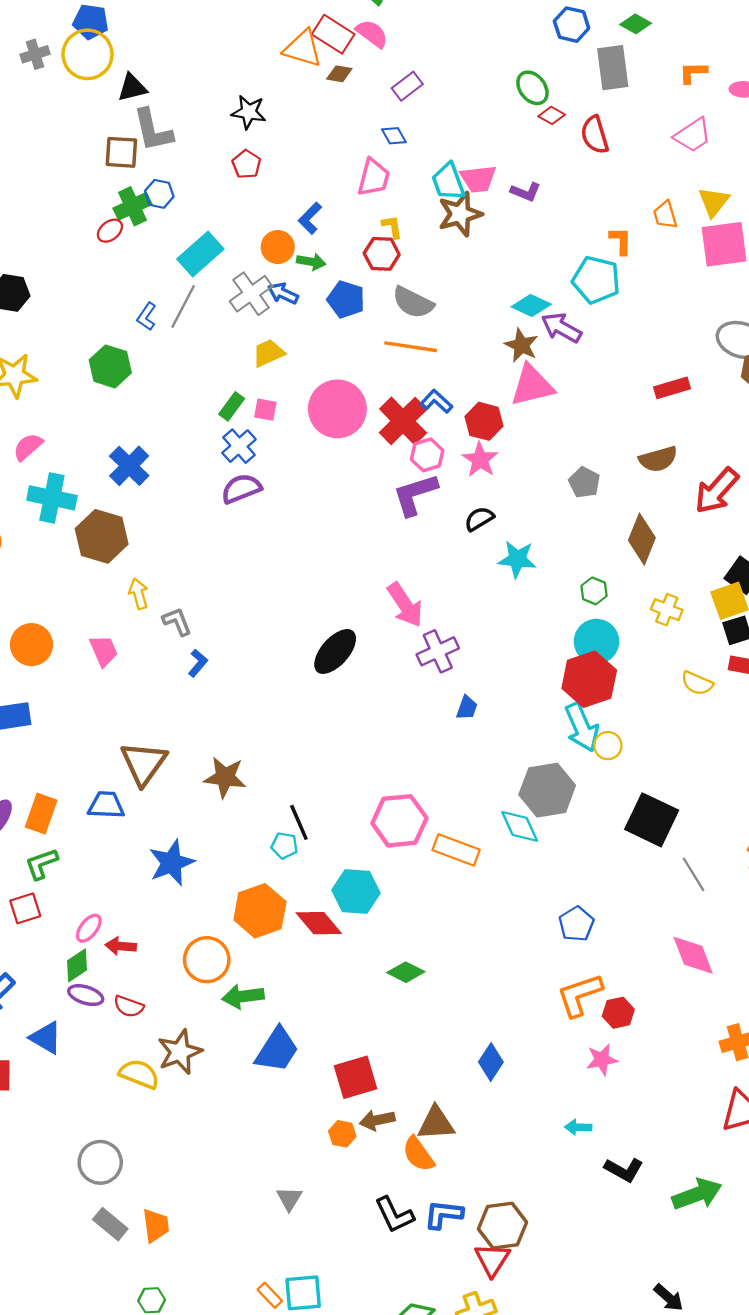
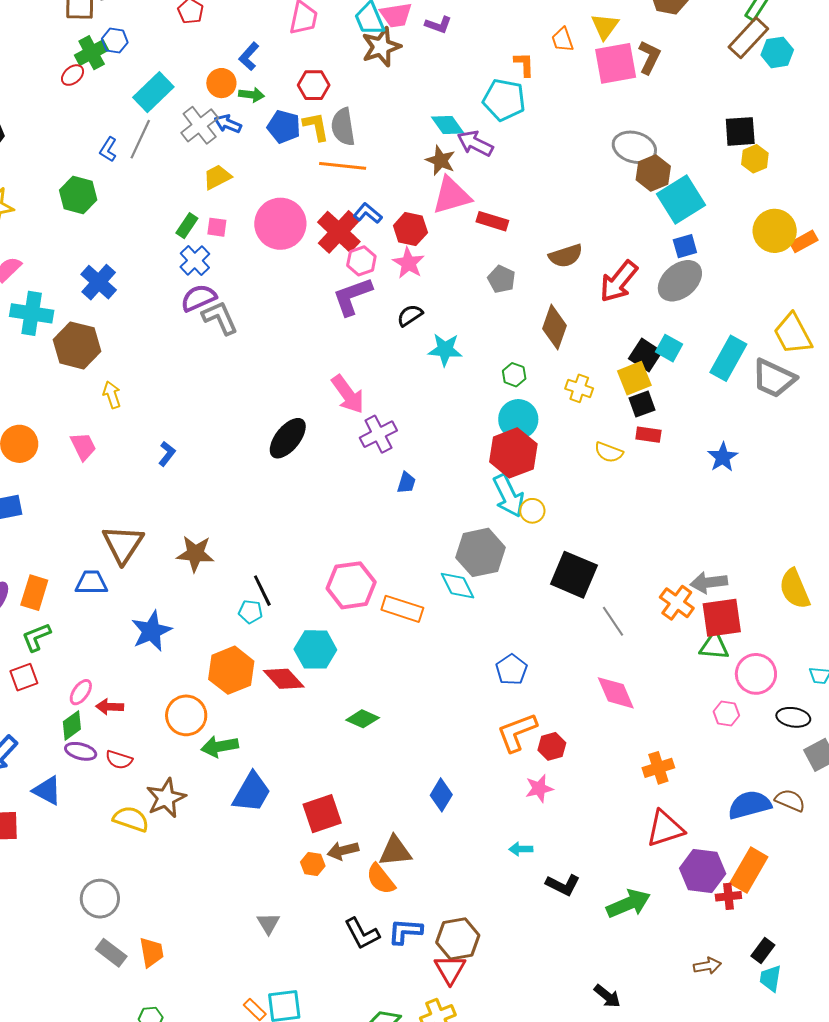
yellow L-shape: (392, 227) -> (316, 126), moved, size x1.4
gray semicircle: (413, 302) -> (343, 127), turned 57
cyan diamond: (531, 306) -> (448, 125), turned 32
red rectangle: (672, 388) -> (492, 221), moved, turned 36
gray L-shape: (177, 622) -> (220, 318), moved, size x1.4

